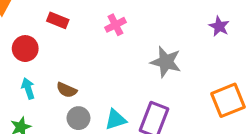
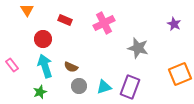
pink cross: (115, 25) -> (104, 23), size x1.5
cyan arrow: (28, 88) -> (45, 66), size x1.6

